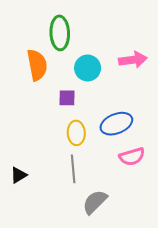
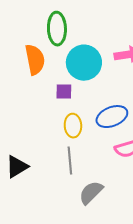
cyan circle: (88, 68) -> (84, 63), size x1.4
black triangle: (19, 175) -> (17, 167), size x1.4

